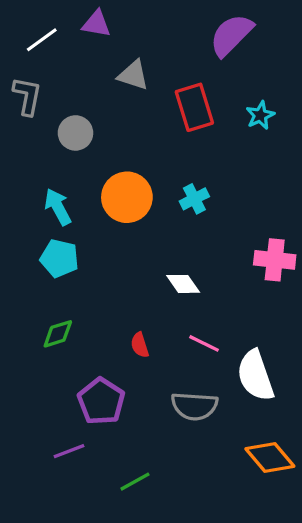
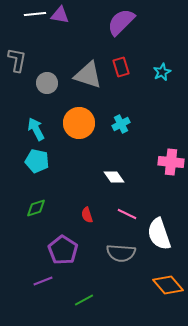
purple semicircle: (231, 35) -> (121, 22), moved
white line: (42, 40) -> (35, 14), moved, turned 30
gray triangle: (133, 75) -> (88, 75), moved, size x1.4
red rectangle: (194, 107) -> (121, 67), size x0.7

